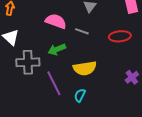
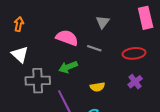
yellow semicircle: (85, 68) -> (97, 87), size x0.6
purple cross: (132, 77) -> (135, 82), moved

